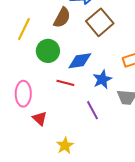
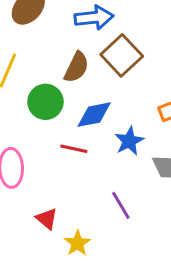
brown semicircle: (62, 18) -> (76, 67), moved
purple line: (93, 110) -> (121, 205), moved
red triangle: (40, 118) -> (47, 219), moved

